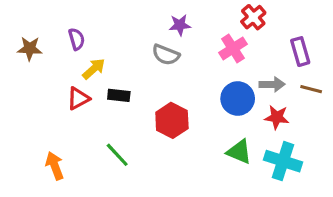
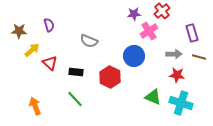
purple star: (180, 25) -> (134, 14), moved
gray semicircle: (166, 55) -> (89, 41), moved
yellow arrow: (94, 69) -> (32, 50), moved
black rectangle: (119, 95) -> (76, 72), moved
red triangle: (78, 98) -> (50, 63), turned -49
blue circle: (238, 98) -> (134, 56), moved

